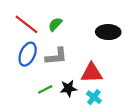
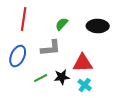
red line: (26, 24) -> (24, 19), turned 60
green semicircle: (55, 24) -> (62, 24), moved
blue ellipse: (28, 54) -> (18, 56), moved

